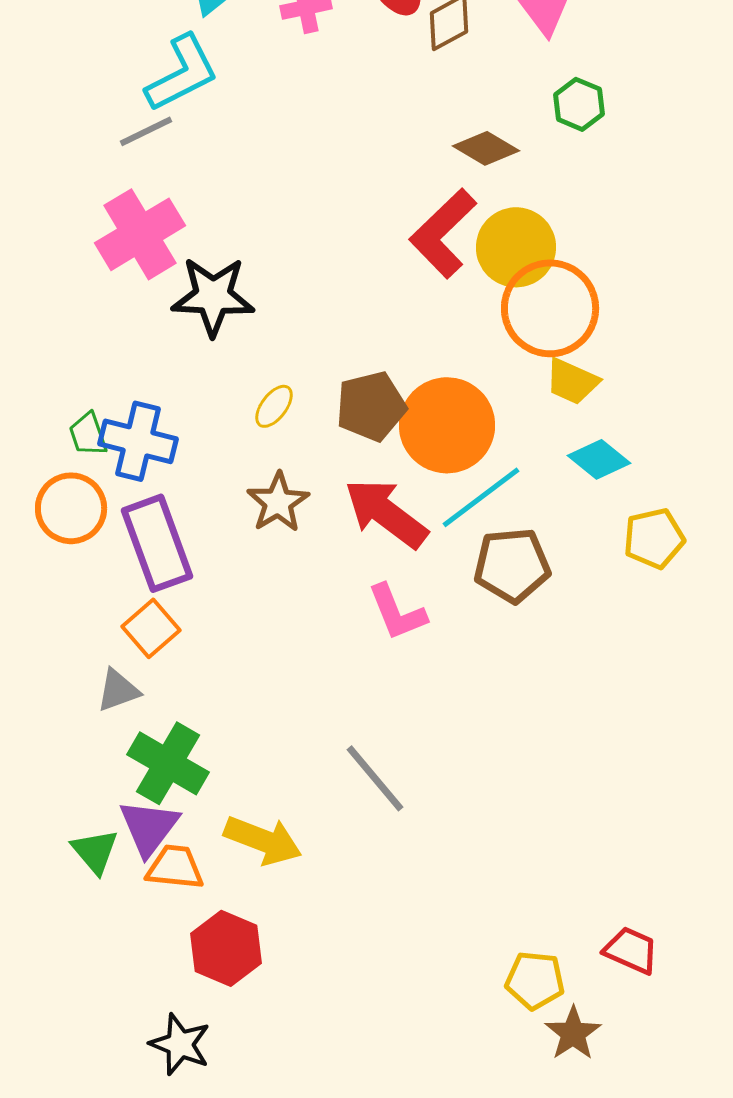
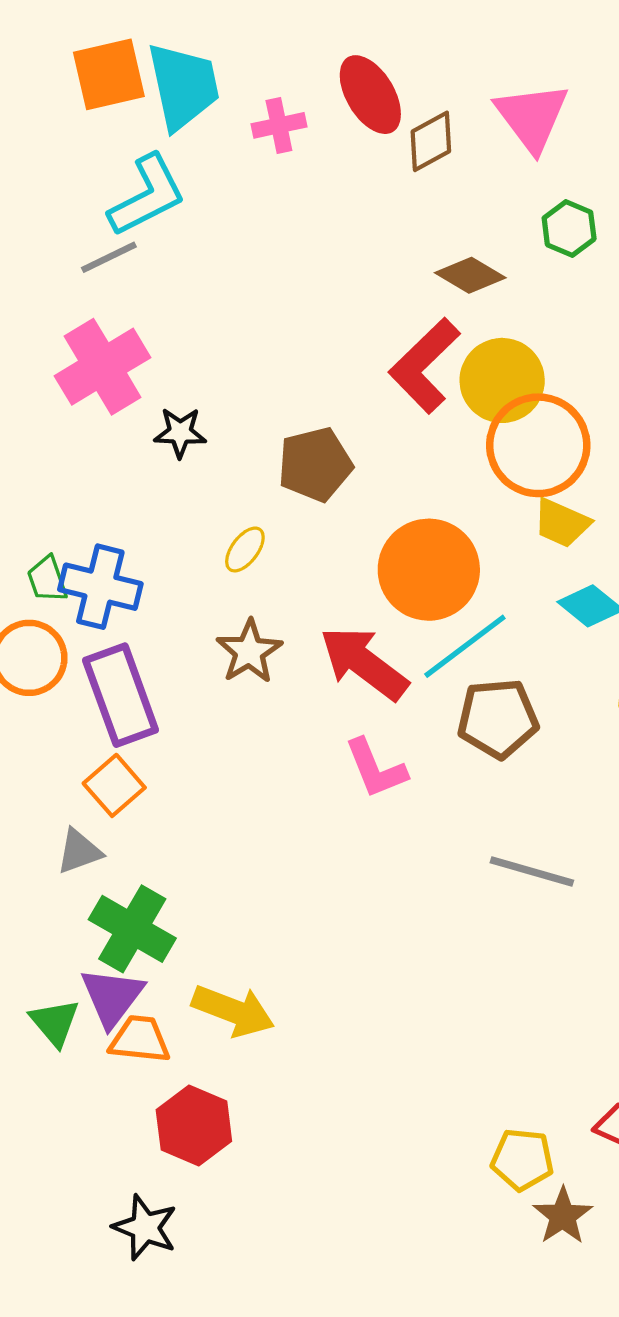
black star: (213, 296) -> (180, 433), size x0.6
brown pentagon: (371, 406) -> (315, 464), moved
gray line: (375, 778) -> (532, 871), moved, turned -34

